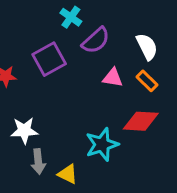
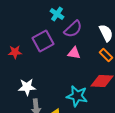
pink triangle: (113, 78) -> (74, 53), moved
cyan star: (102, 144) -> (77, 96), turned 30

